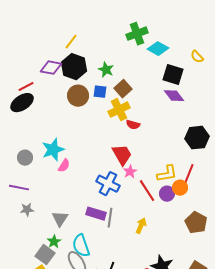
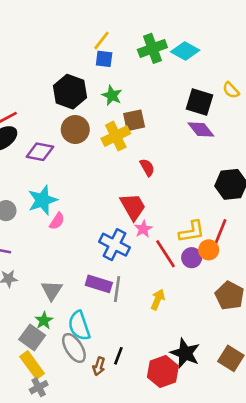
yellow line: (71, 42) -> (101, 41), moved
cyan diamond: (158, 49) -> (185, 51), moved
yellow semicircle: (197, 57) -> (231, 90), moved
purple diamond: (51, 68) -> (40, 152), moved
brown square: (123, 89) -> (134, 120), turned 30
blue square: (100, 92) -> (104, 59), moved
yellow cross: (119, 110) -> (116, 136), moved
red semicircle: (133, 125) -> (147, 167), turned -136

